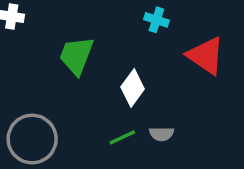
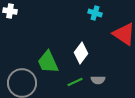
green trapezoid: (76, 56) -> (48, 62), moved, turned -45

